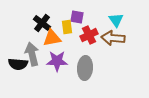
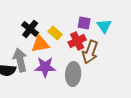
purple square: (77, 17) -> (84, 23), moved
yellow rectangle: (67, 27) -> (55, 33), turned -40
brown arrow: (113, 38) -> (90, 52), moved, turned -75

